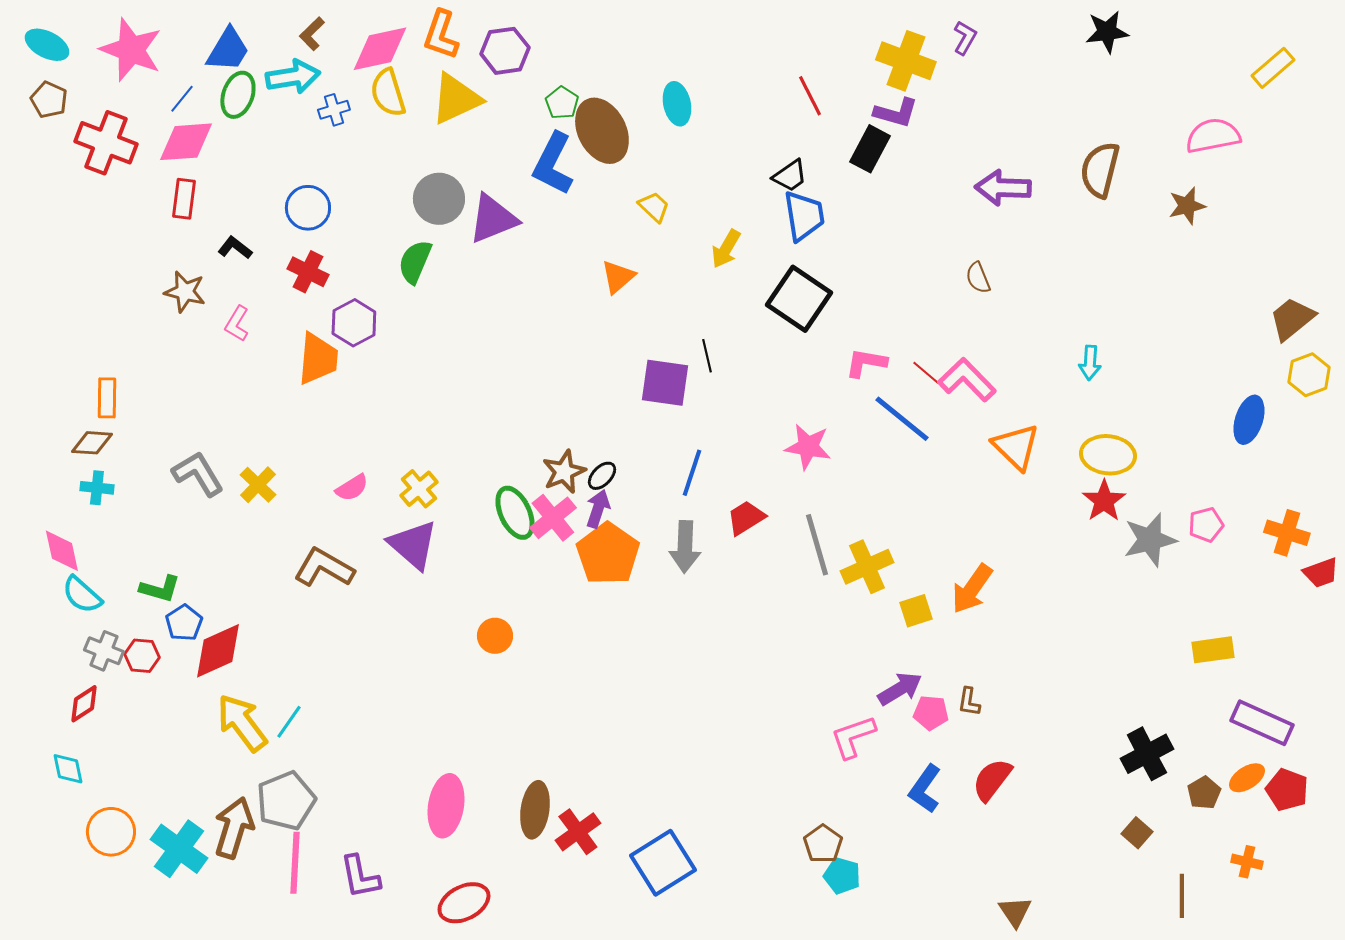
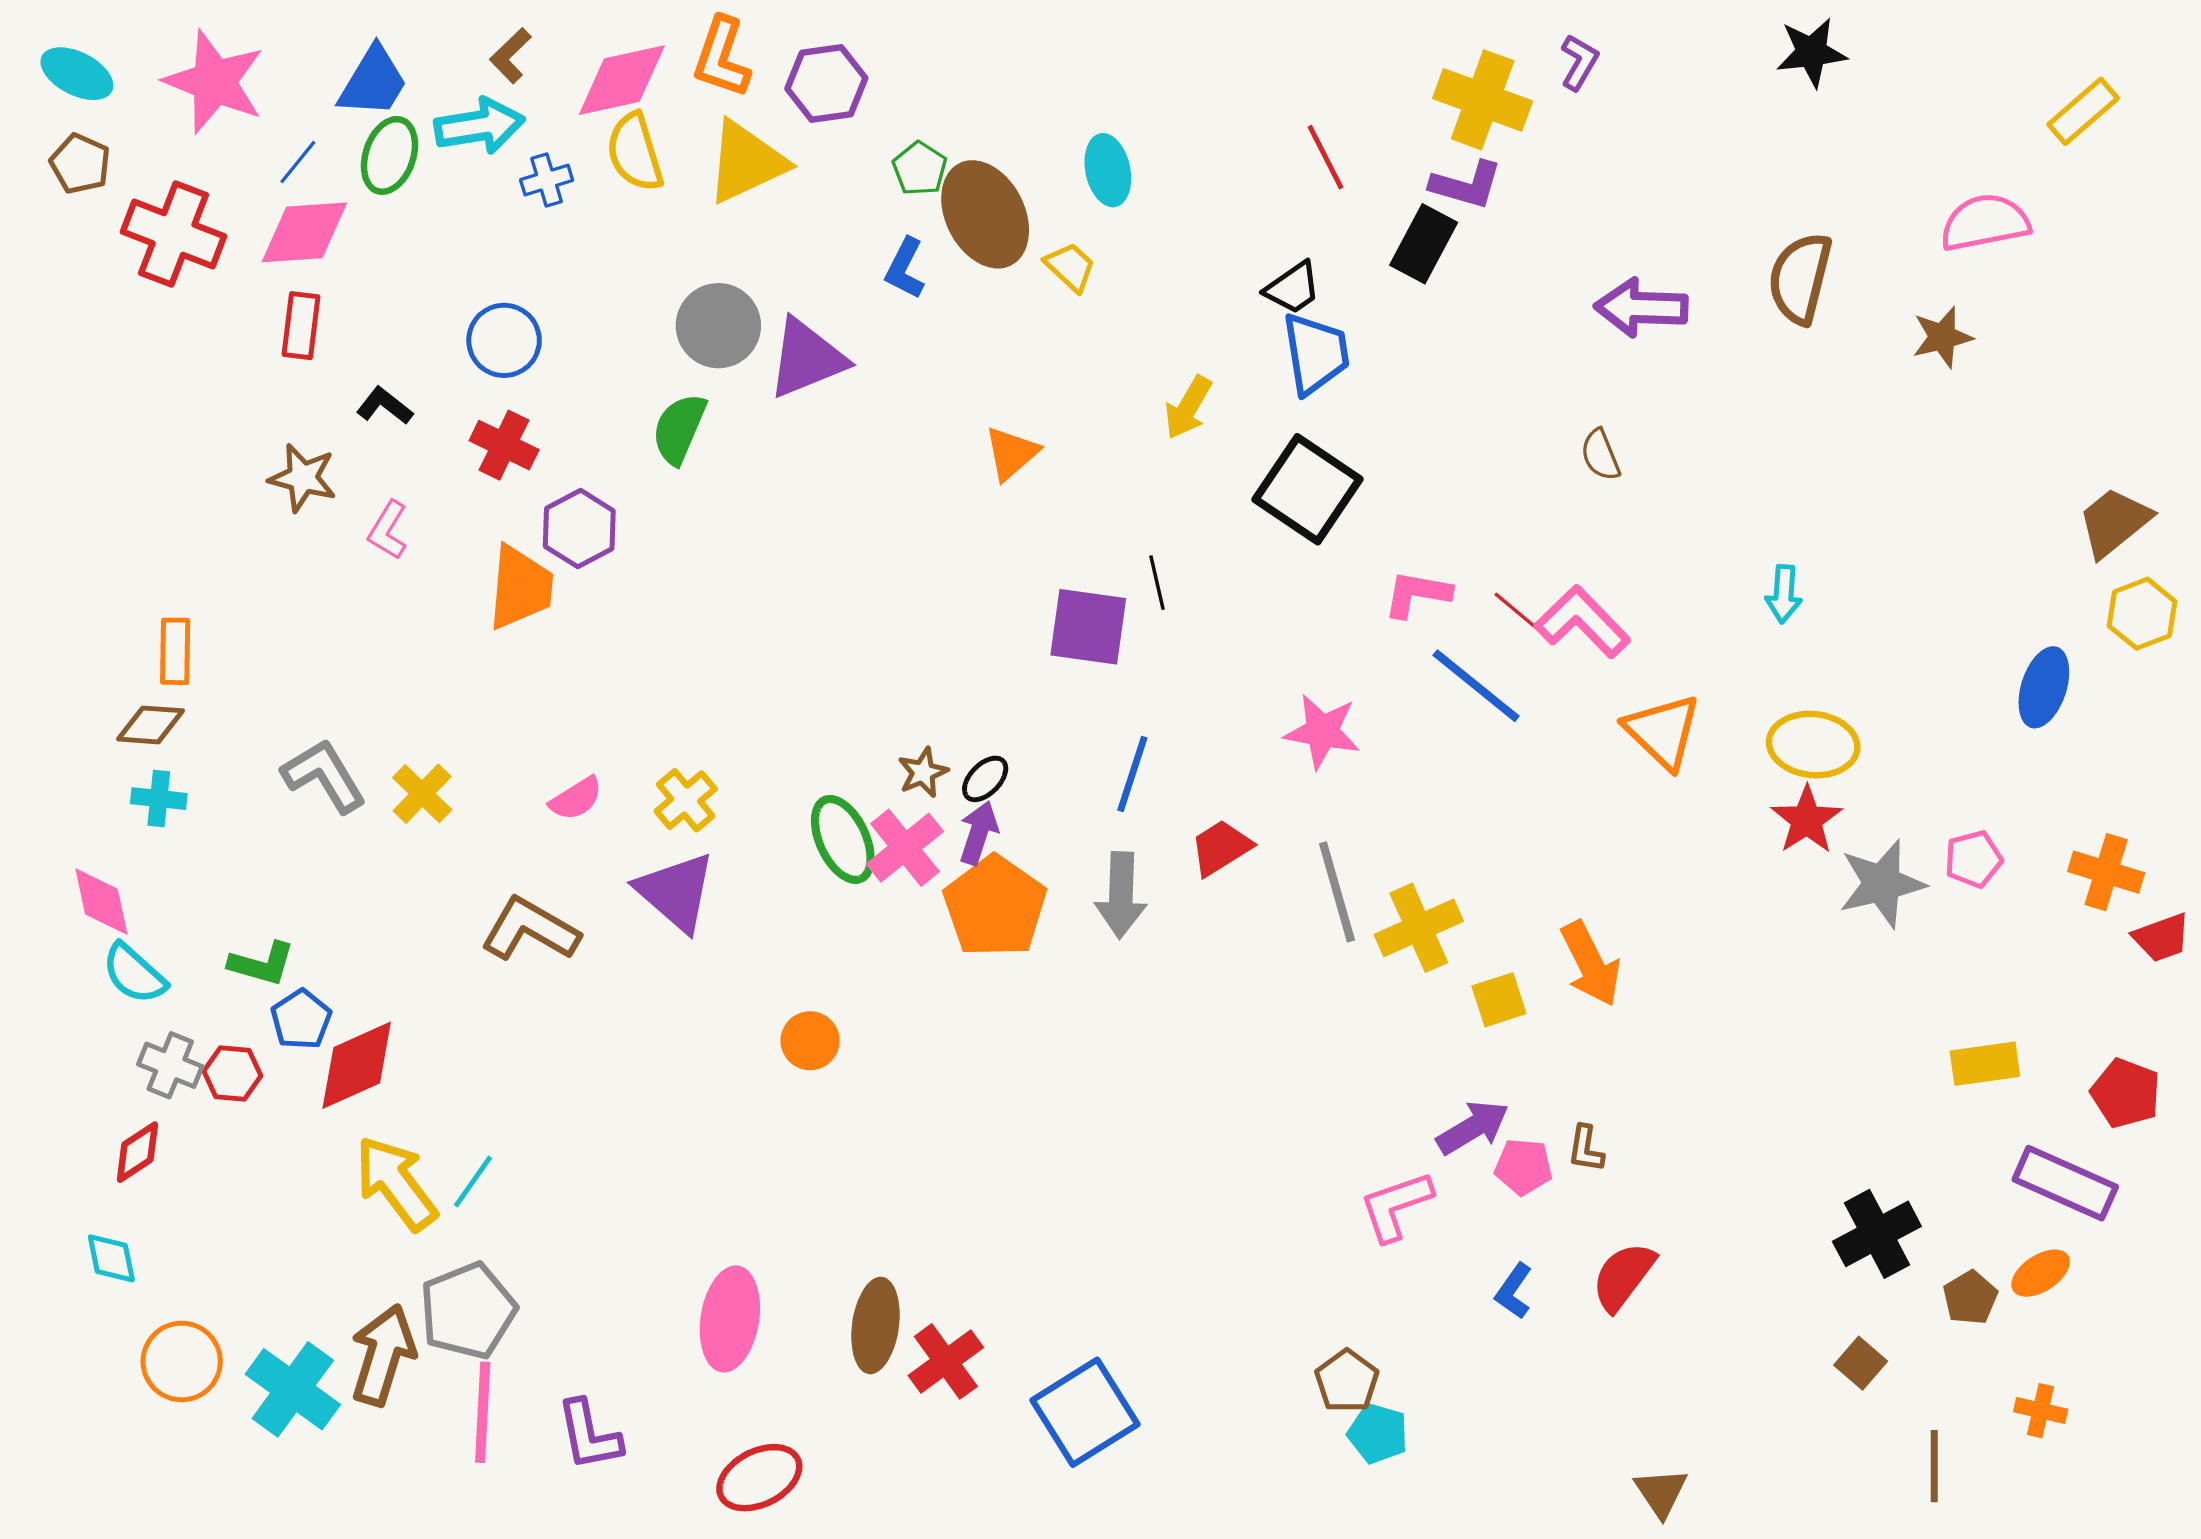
blue L-shape: (553, 164) -> (905, 268), size x0.6
yellow trapezoid: (654, 207) -> (1070, 267), moved
brown star: (564, 472) -> (923, 772), size x0.7
orange arrow: (972, 589) -> (1591, 964), turned -62
blue L-shape: (925, 789) -> (1514, 1291), size x0.7
red pentagon: (1287, 790) -> (2126, 1093), moved

